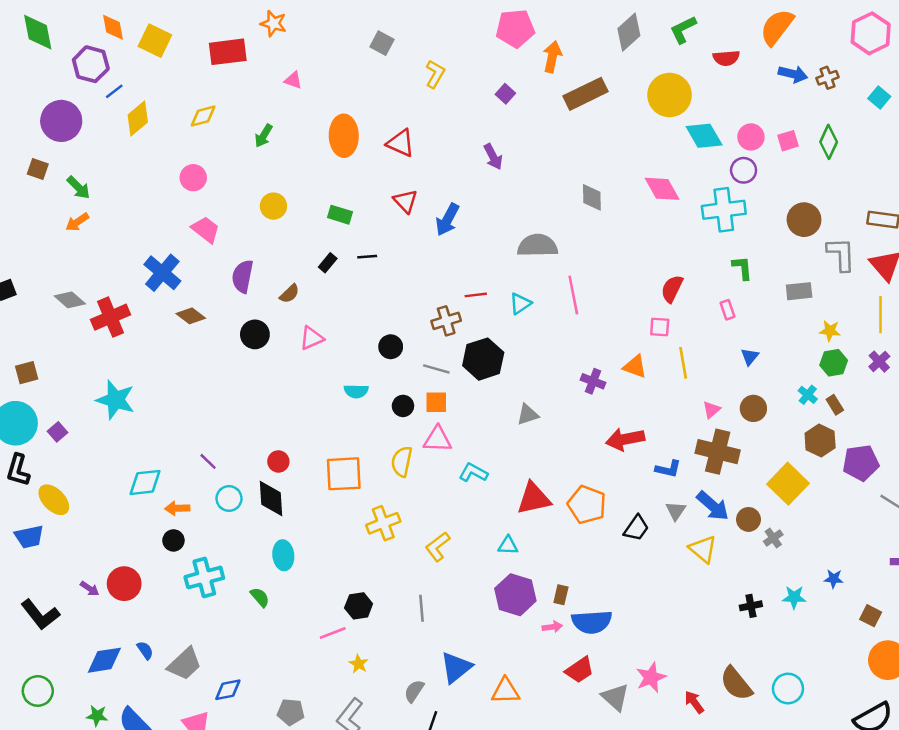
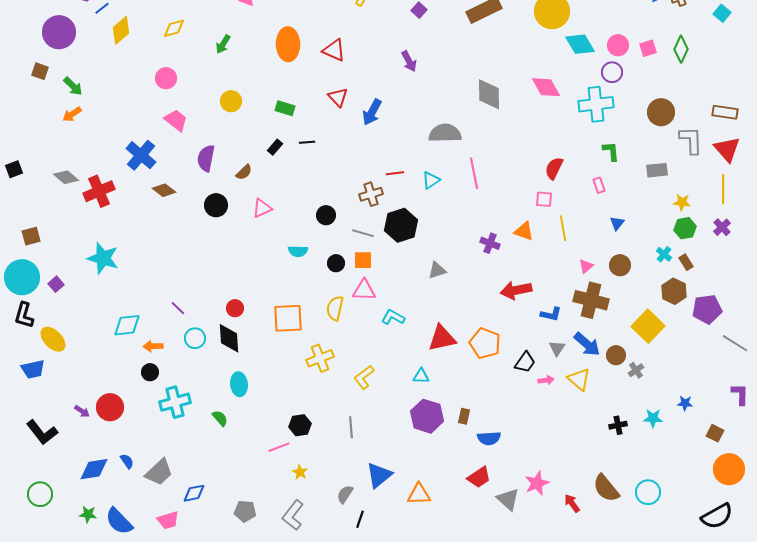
gray diamond: (592, 197) -> (489, 94), size x1.4
blue semicircle: (592, 622) -> (489, 438), size x0.7
pink arrow: (552, 627) -> (546, 380), moved

